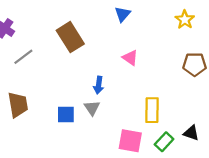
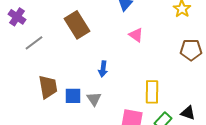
pink triangle: (130, 58) -> (136, 35), moved
brown trapezoid: (18, 105) -> (48, 87), moved
gray triangle: (92, 108) -> (94, 99), moved

